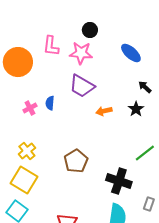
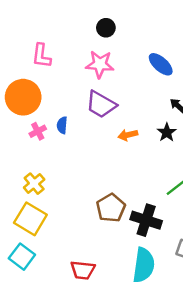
black circle: (90, 30) -> (106, 28), moved
pink L-shape: (51, 46) -> (41, 56), moved
orange circle: (18, 62) -> (23, 97), moved
brown pentagon: (76, 161) -> (111, 208), moved

